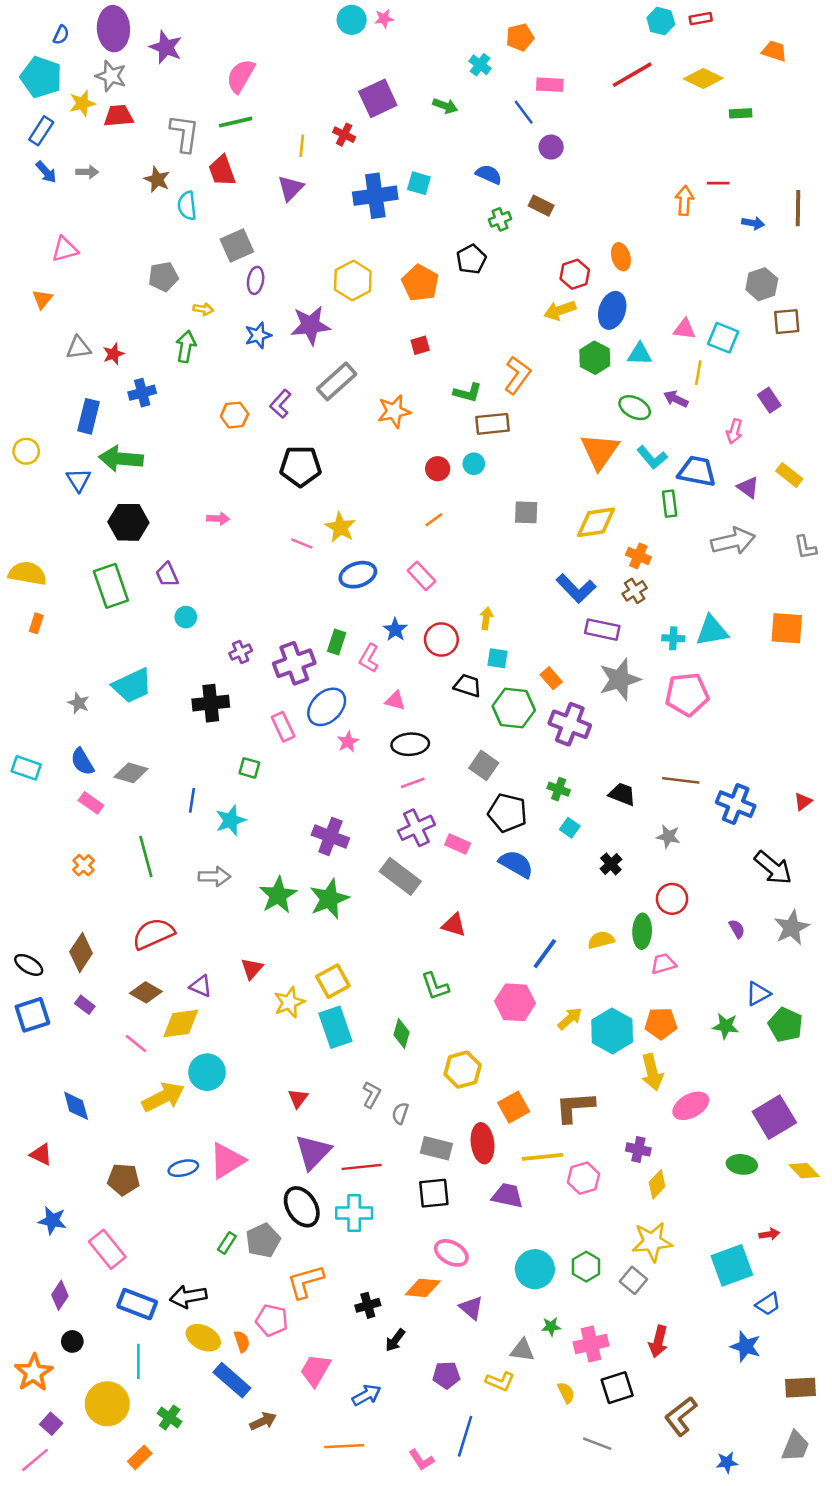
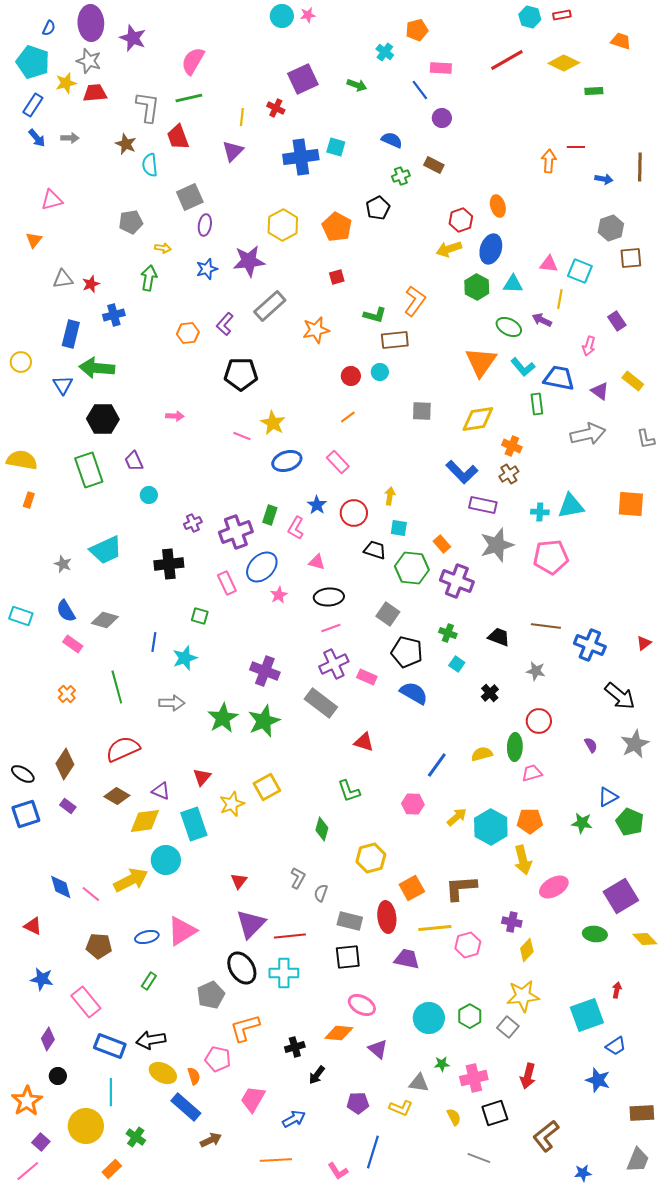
pink hexagon: (515, 1002) -> (413, 804), size x0.7
cyan rectangle: (335, 1027) -> (194, 824), moved
pink line: (136, 1043) -> (91, 894), moved
red arrow: (769, 1234) -> (617, 990), turned -70
green rectangle: (227, 1243) -> (149, 981), moved

